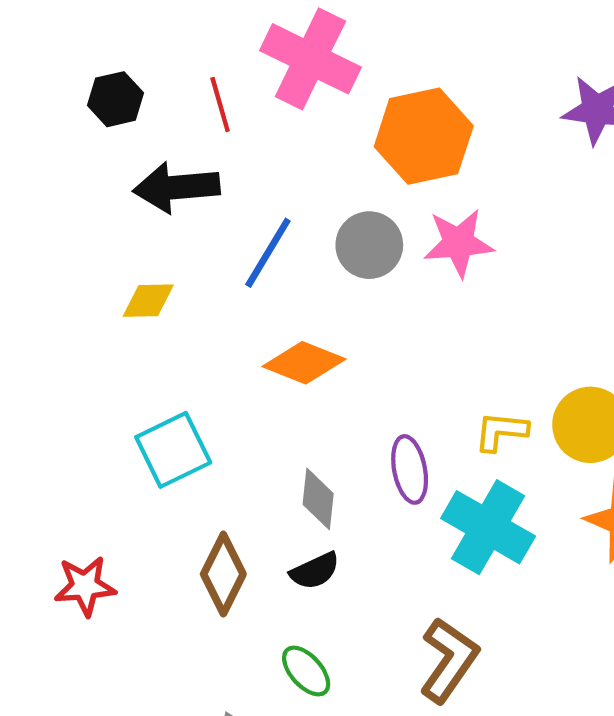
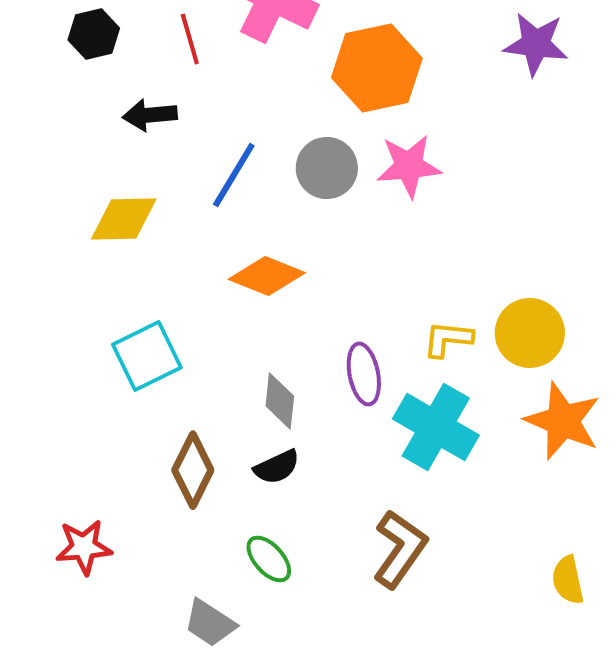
black arrow: (176, 187) -> (150, 115), size x0.7
yellow diamond: (148, 301) -> (124, 219), size x1.4
red star: (85, 586) -> (84, 547), moved

